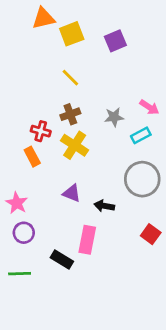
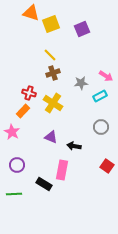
orange triangle: (44, 18) -> (31, 13), turned 30
brown cross: (70, 114) -> (53, 73), moved
orange rectangle: (32, 157) -> (23, 111), turned 72
gray circle: (142, 179) -> (101, 127), size x0.6
pink star: (17, 203) -> (12, 132), moved

